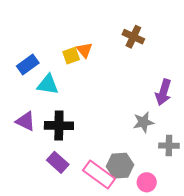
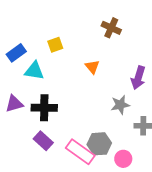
orange triangle: (84, 50) -> (92, 67), moved
purple triangle: (26, 121) -> (14, 104), turned -42

